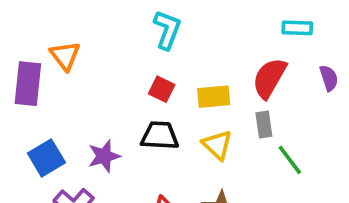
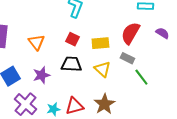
orange triangle: (65, 56) -> (36, 42), moved
purple semicircle: (329, 78) -> (162, 33), turned -40
gray rectangle: (264, 124) -> (127, 58), turned -56

